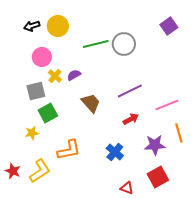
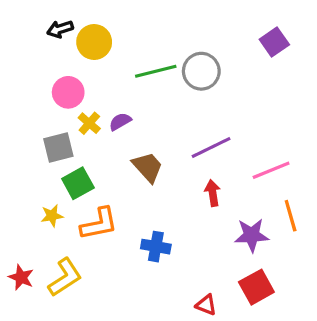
black arrow: (32, 26) -> (60, 29), moved
red arrow: (131, 119) -> (213, 193), turned -70
orange L-shape: (69, 150) -> (99, 224), moved
blue cross: (115, 152) -> (156, 247), moved, turned -30

